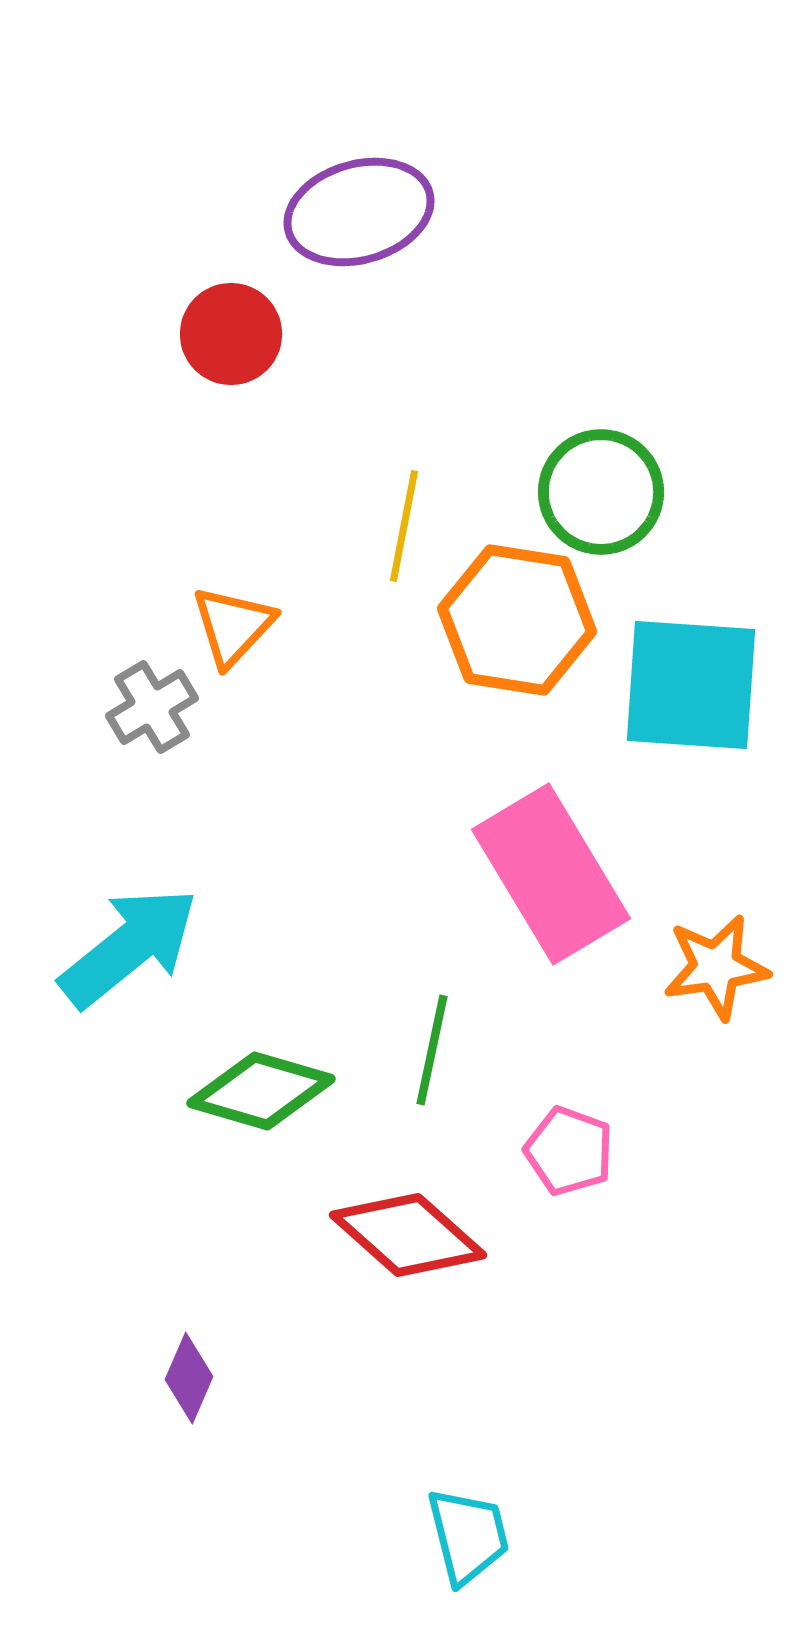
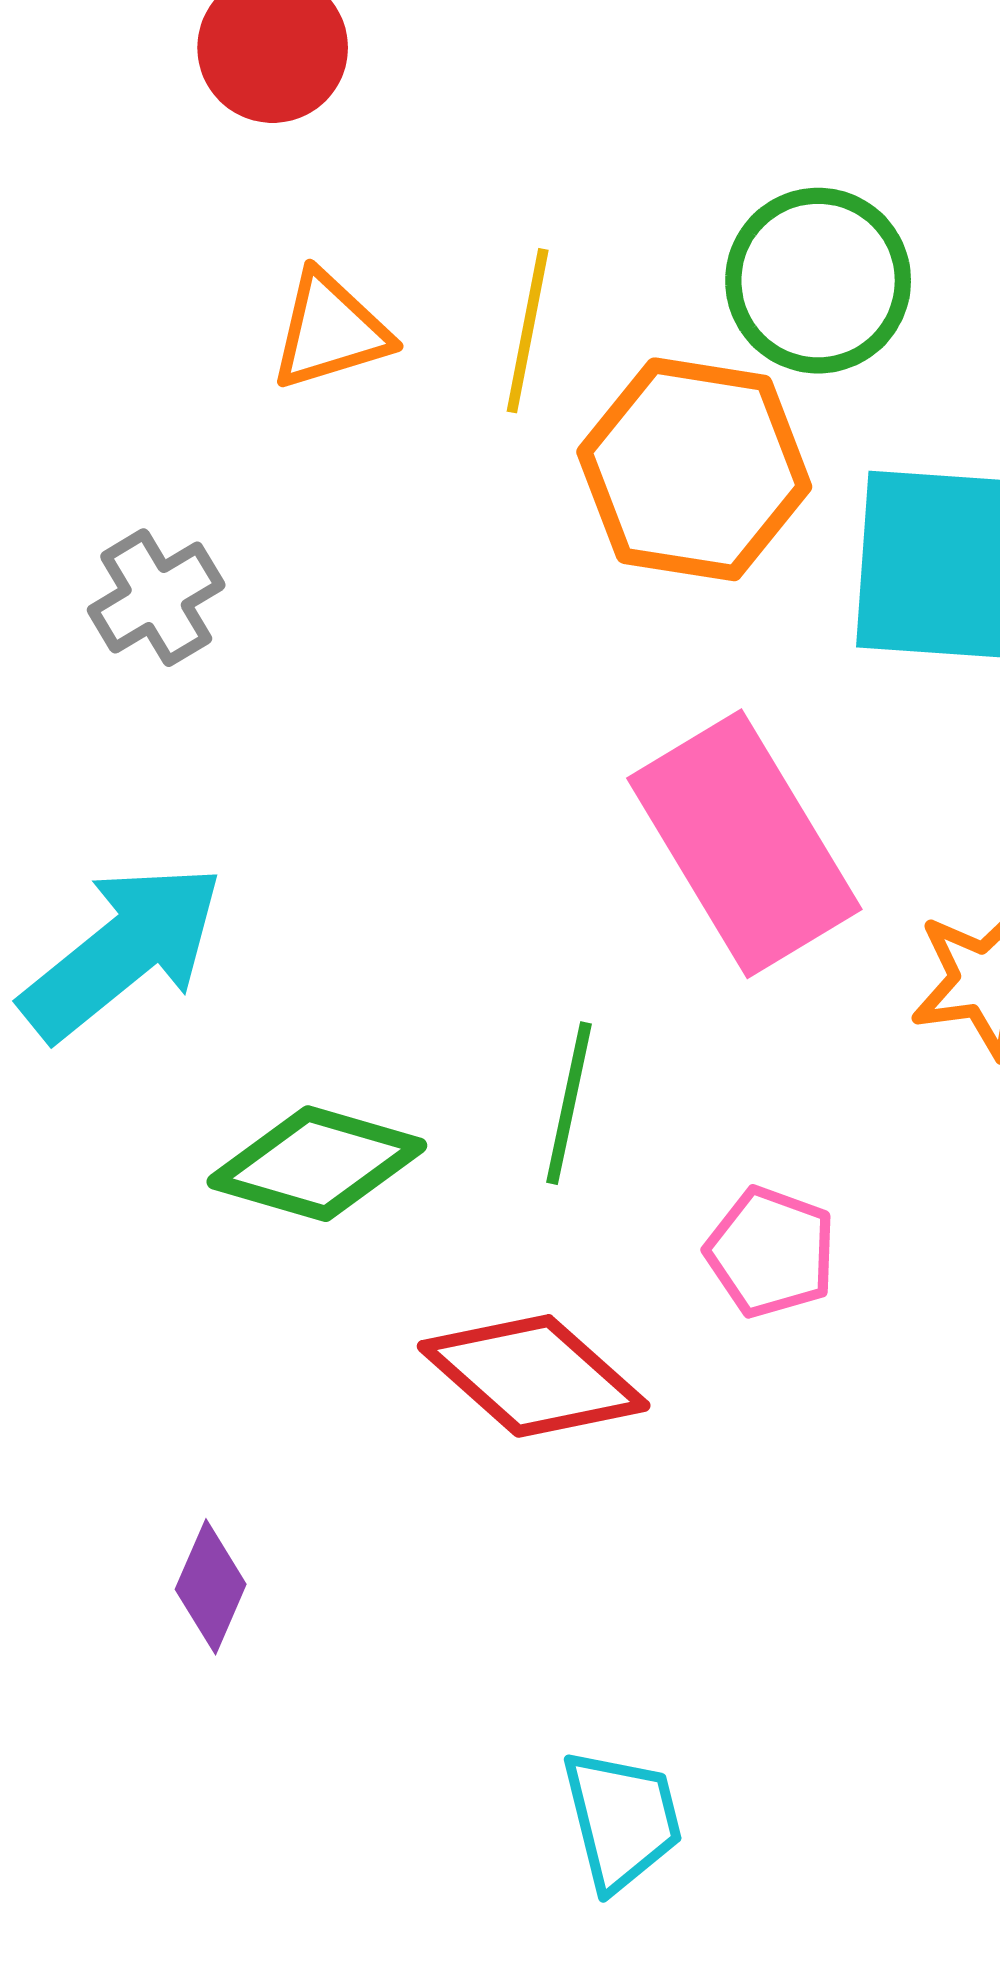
orange triangle: (233, 626) -> (330, 331), moved, turned 30

